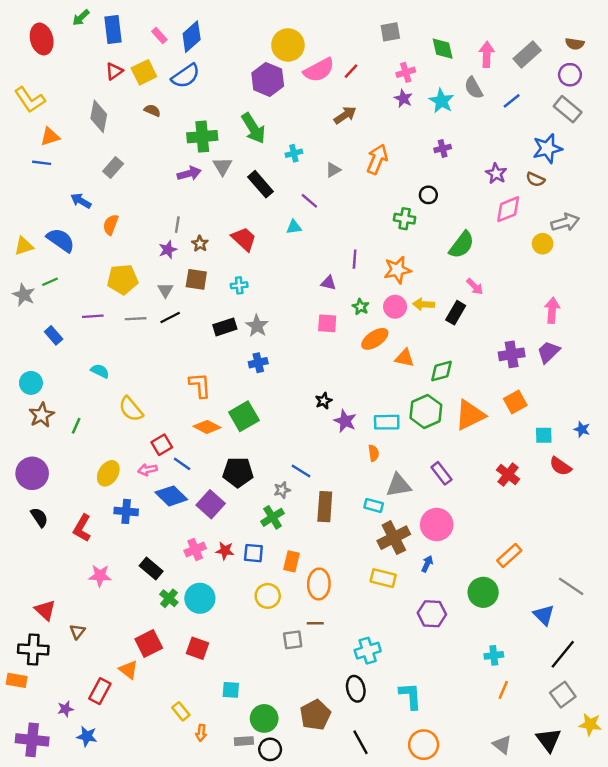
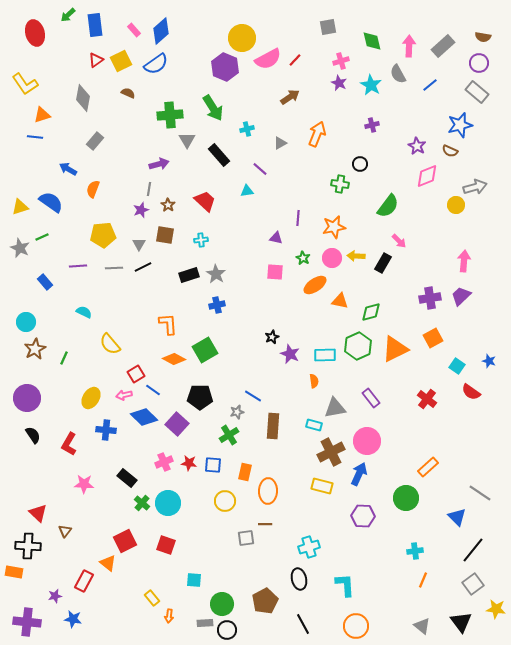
purple arrow: (189, 173) -> (159, 164), moved
cyan square: (544, 435) -> (457, 366), turned 35
blue arrow: (427, 564) -> (359, 474), size x1.6

